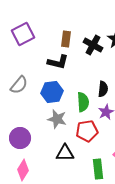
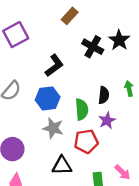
brown rectangle: (66, 39) -> (70, 16), moved, turned 35
black L-shape: (58, 62) -> (54, 65), turned -50

